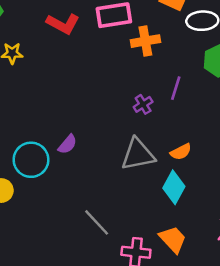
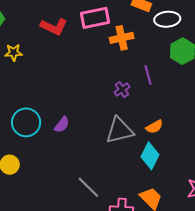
purple line: (176, 88) -> (148, 75), turned -30
cyan circle: (31, 160) -> (26, 122), moved

